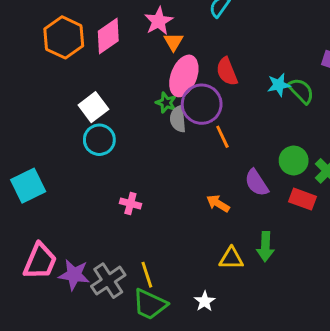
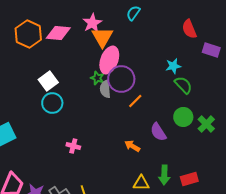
pink diamond: (108, 36) -> (58, 33), turned 40
orange triangle: (173, 42) -> (102, 37), size x1.6
red semicircle: (227, 72) -> (189, 29), moved
green semicircle: (301, 91) -> (183, 85), moved
orange line: (222, 137) -> (135, 101), turned 70
red rectangle: (302, 199) -> (189, 179), moved, turned -36

